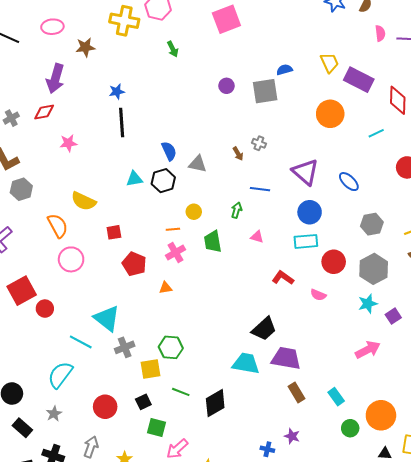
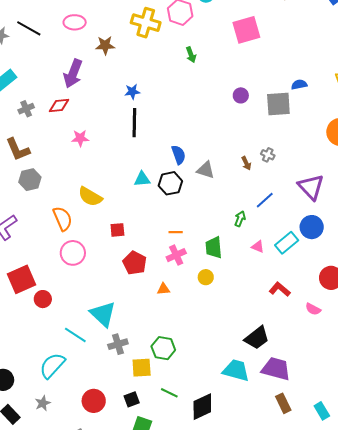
blue line: (260, 189) -> (265, 200), turned -54
yellow circle: (194, 212) -> (206, 277), moved
cyan rectangle: (306, 241) -> (287, 243), moved, turned -40

